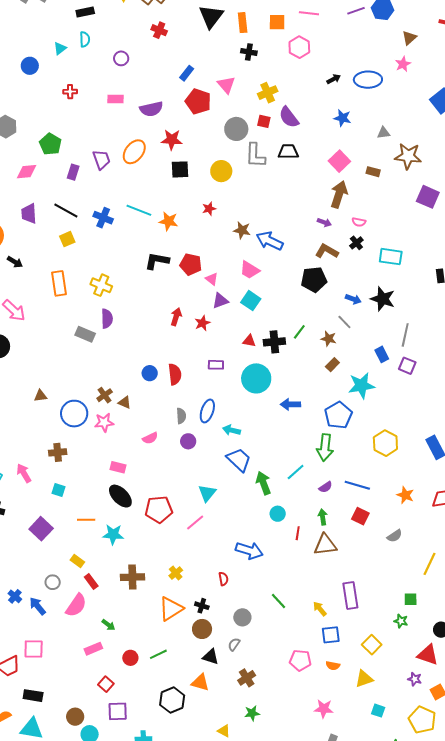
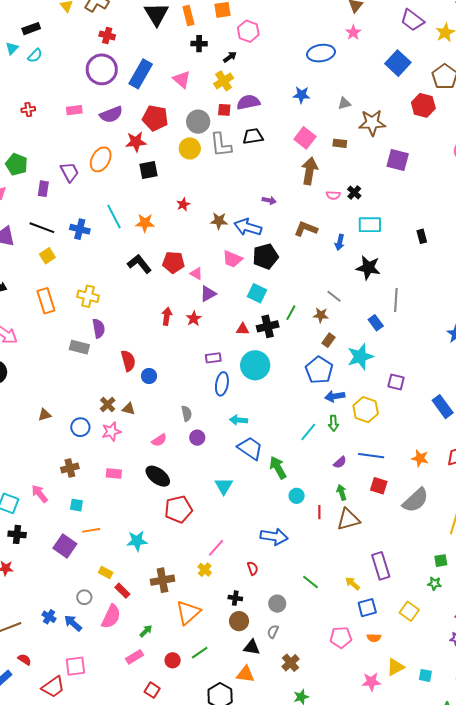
cyan semicircle: (85, 39) -> (35, 56), turned 56
cyan triangle: (60, 48) -> (12, 48), moved
purple circle: (121, 58) -> (102, 69), moved, size x2.0
blue rectangle: (187, 73) -> (141, 74), size x1.8
black arrow: (334, 79) -> (230, 57), moved
red pentagon: (198, 101) -> (155, 118), moved
purple semicircle: (289, 117) -> (248, 102), turned 125
yellow circle: (221, 171) -> (190, 148), moved
cyan line: (139, 210) -> (114, 217), turned 50
purple arrow: (324, 222) -> (269, 200), moved
black cross: (356, 243) -> (354, 192), moved
black L-shape: (157, 261) -> (139, 264), turned 50
black pentagon: (314, 279) -> (265, 256), moved
blue arrow: (353, 299) -> (340, 242), moved, turned 91
cyan square: (251, 301) -> (257, 293), moved
purple square: (407, 366) -> (396, 382), moved
red semicircle: (175, 374) -> (128, 361), moved
blue arrow: (290, 404) -> (335, 396), moved
blue ellipse: (207, 411) -> (222, 384), moved
blue circle: (74, 414) -> (80, 427), size x0.7
blue pentagon: (338, 415) -> (319, 370), moved
yellow hexagon: (385, 443) -> (366, 410), moved
green arrow: (325, 447) -> (333, 423), size x0.6
pink rectangle: (118, 467) -> (114, 474), moved
cyan line: (296, 472) -> (308, 432), moved
black ellipse: (120, 496) -> (158, 476), moved
orange line: (86, 520) -> (91, 530), moved
pink line: (195, 522) -> (216, 548), moved
gray semicircle: (395, 536) -> (416, 500), size x1.8
orange triangle: (171, 609) -> (188, 612), moved
green arrow: (108, 625) -> (146, 631), turned -72
yellow triangle: (364, 679) -> (395, 667), moved

